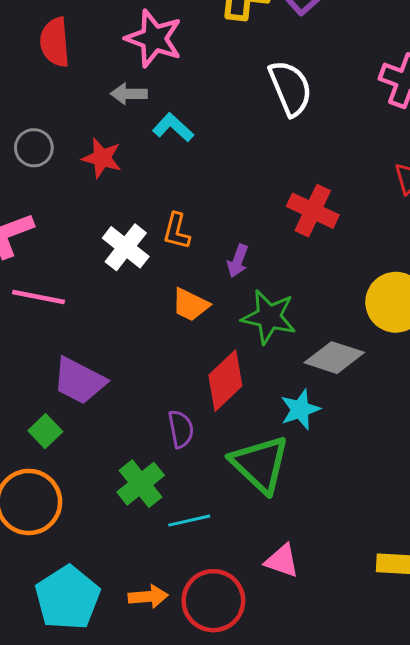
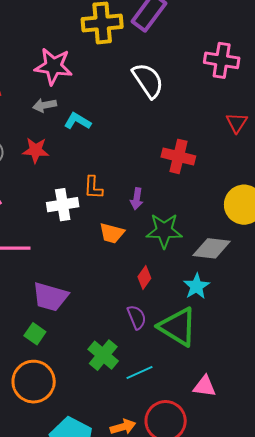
white cross: (126, 247) -> (63, 205), turned -36
red diamond: (225, 381) -> (144, 277), size x0.6
purple semicircle: (181, 429) -> (137, 317), moved

